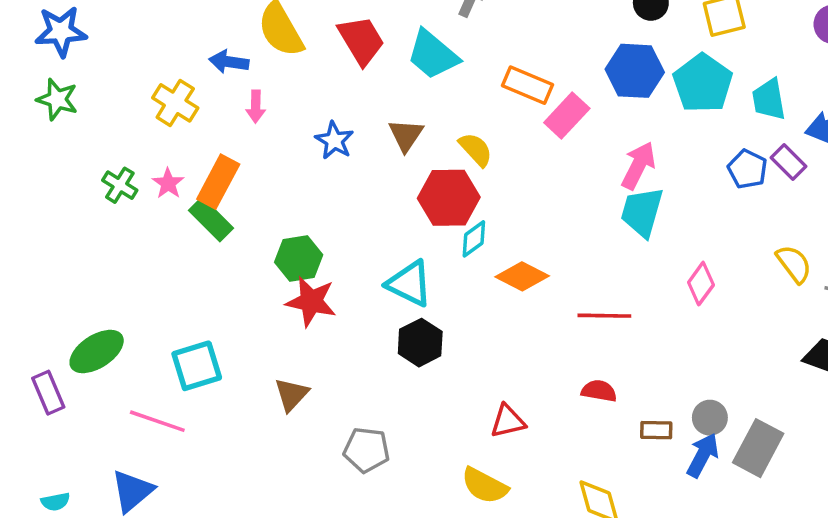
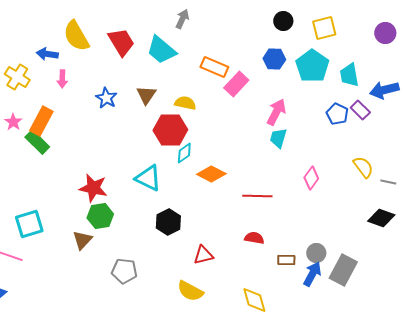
blue hexagon: (635, 71) -> (274, 59), size x0.7
yellow semicircle: (476, 149) -> (185, 103), turned -35
cyan trapezoid: (642, 212) -> (278, 138), size x0.7
green hexagon: (299, 259) -> (100, 216), moved
black hexagon: (420, 343) -> (168, 222), moved

